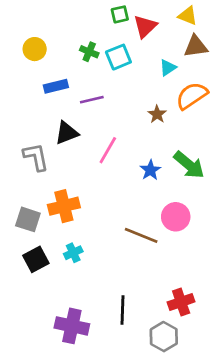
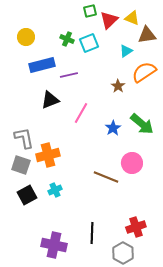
yellow triangle: (188, 16) -> (132, 18), moved
blue rectangle: (56, 86) -> (42, 65), size x1.4
gray L-shape: (36, 157) -> (24, 138), moved

